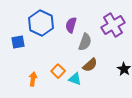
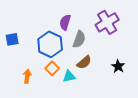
blue hexagon: (41, 23) -> (50, 44), moved
cyan triangle: (75, 79) -> (69, 76), turned -32

